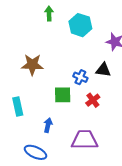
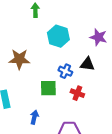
cyan hexagon: (80, 25) -> (58, 36), moved
red cross: (93, 100) -> (77, 93), turned -32

